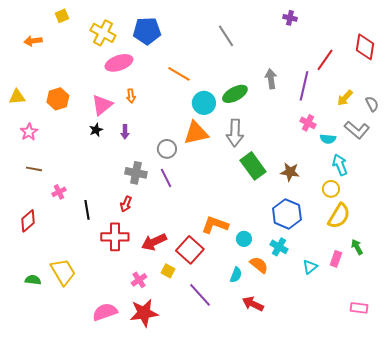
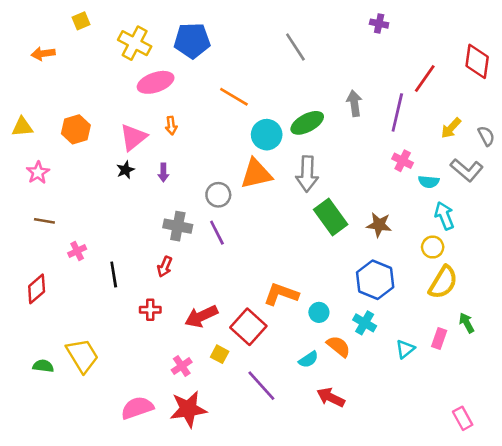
red cross: (115, 237) -> (150, 310), size x0.6
cyan semicircle: (236, 275) -> (308, 359), turned 35
pink rectangle: (359, 308) -> (463, 418), moved, turned 54

